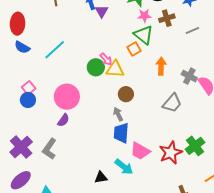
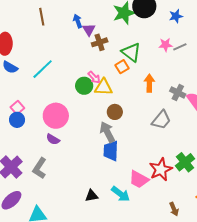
pink star: (144, 16) -> (165, 45), moved
brown cross: (167, 18) -> (100, 42), moved
gray arrow: (118, 114) -> (107, 132), size x1.5
purple semicircle: (63, 120) -> (53, 139), turned 88
pink trapezoid: (140, 151) -> (139, 179), moved
cyan arrow: (124, 167) -> (121, 194), moved

